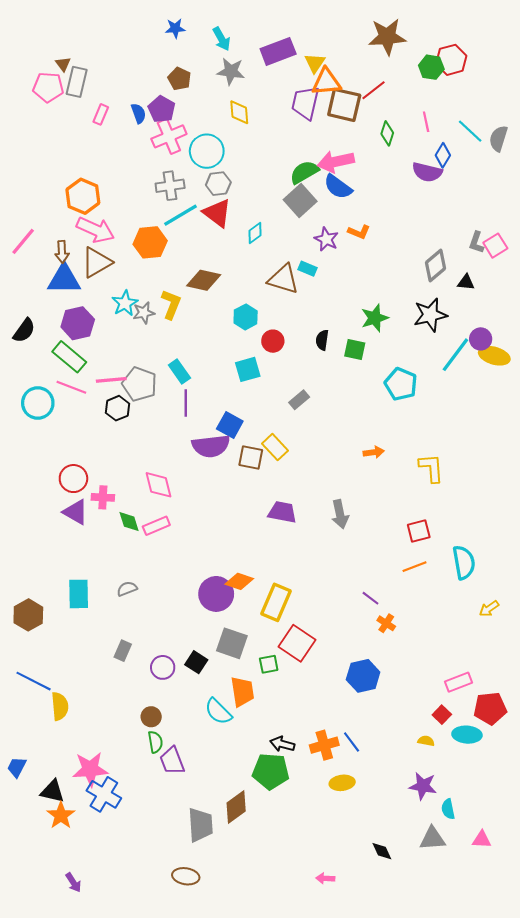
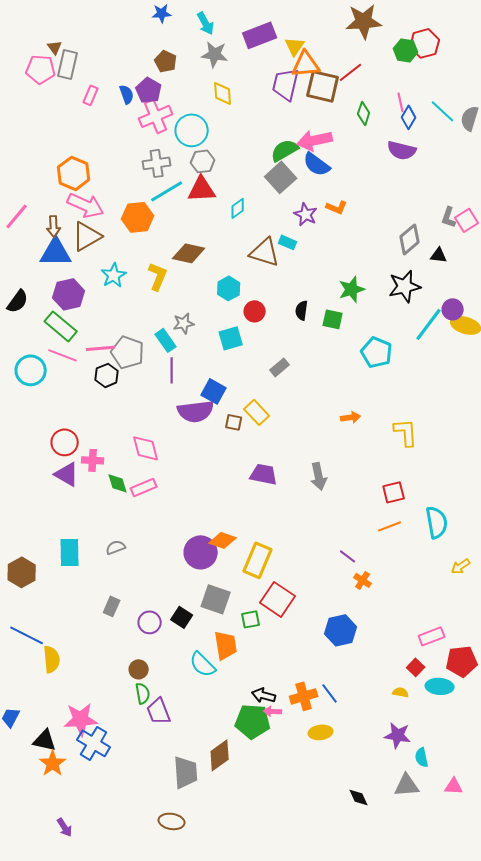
blue diamond: (443, 155) -> (409, 117), moved
red triangle: (217, 213) -> (202, 189), turned -40
gray star: (144, 313) -> (184, 323), moved
brown square: (251, 458) -> (234, 422), size x0.7
pink arrow: (325, 878) -> (273, 711), moved

